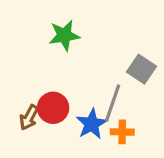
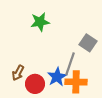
red circle: (53, 108) -> (35, 84), moved
orange cross: (122, 132) -> (76, 82), size x1.5

